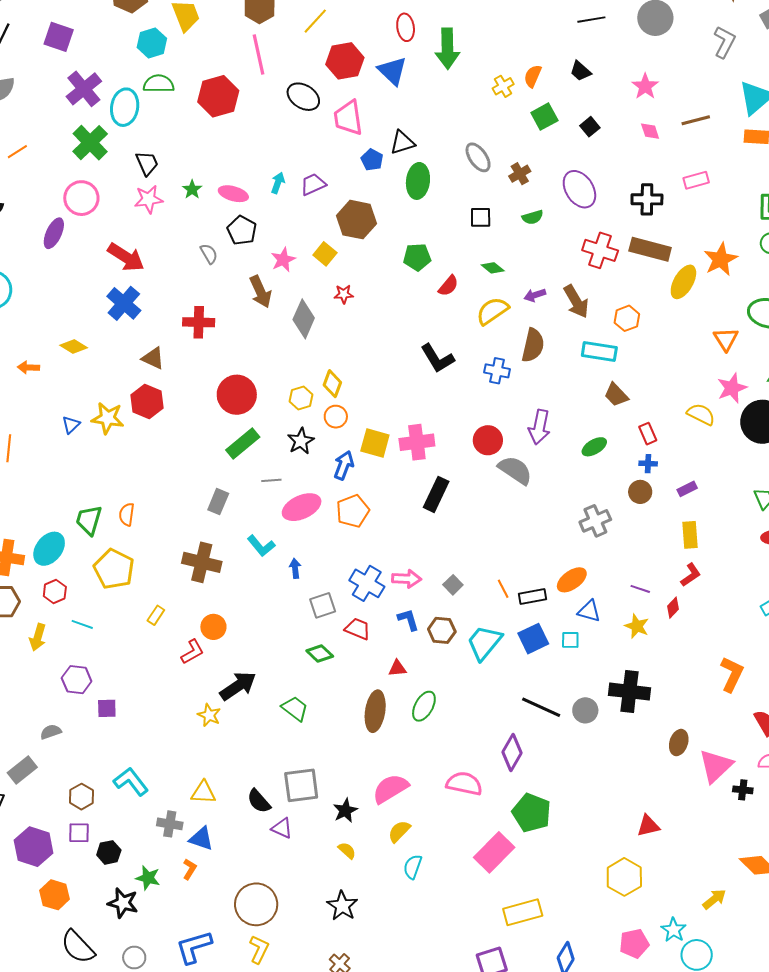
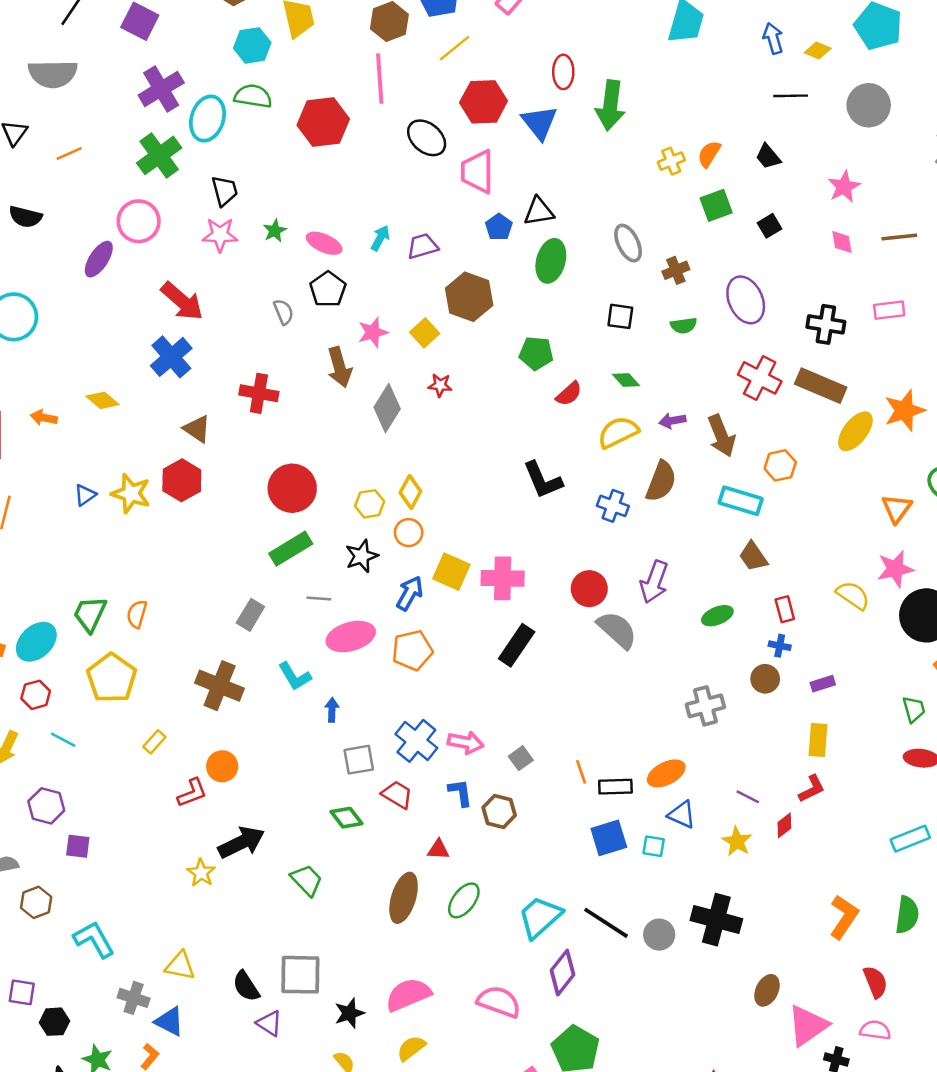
cyan trapezoid: (484, 643) -> (540, 917), moved
brown hexagon: (81, 797) -> (36, 902), moved

